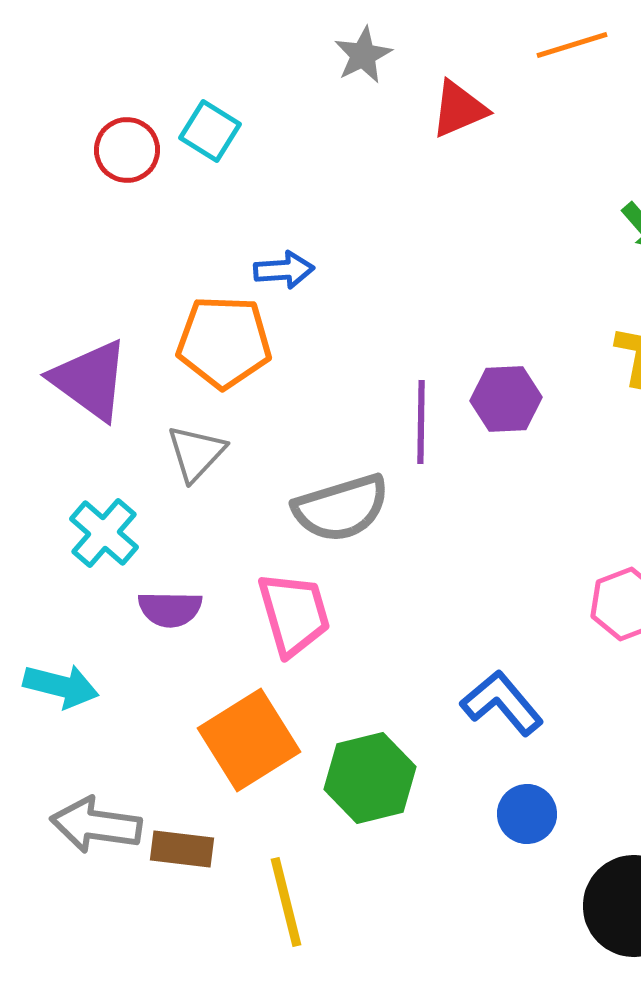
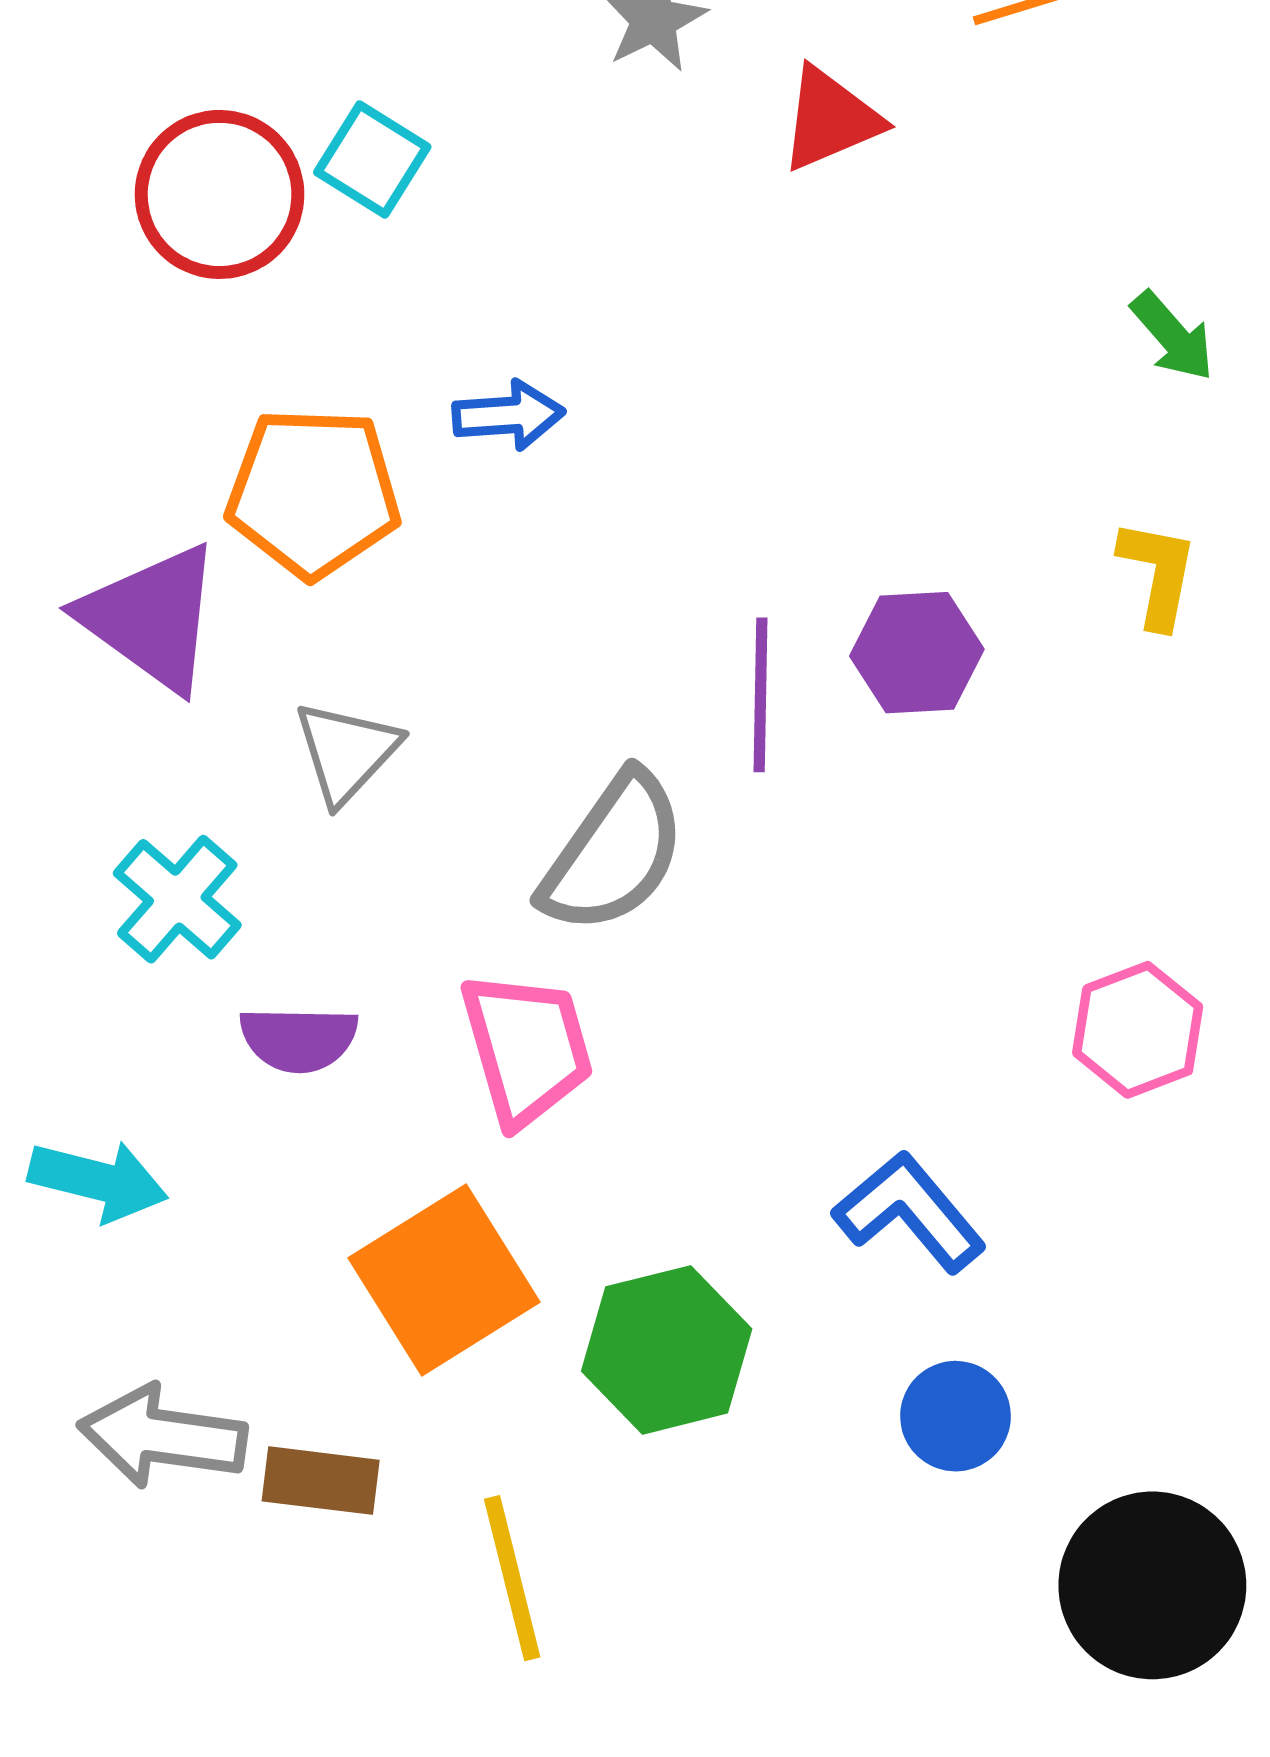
red circle: (127, 150) -> (220, 194), size x1.4
orange pentagon: (224, 342) -> (313, 493), moved
gray semicircle: (341, 508) -> (613, 853), turned -38

